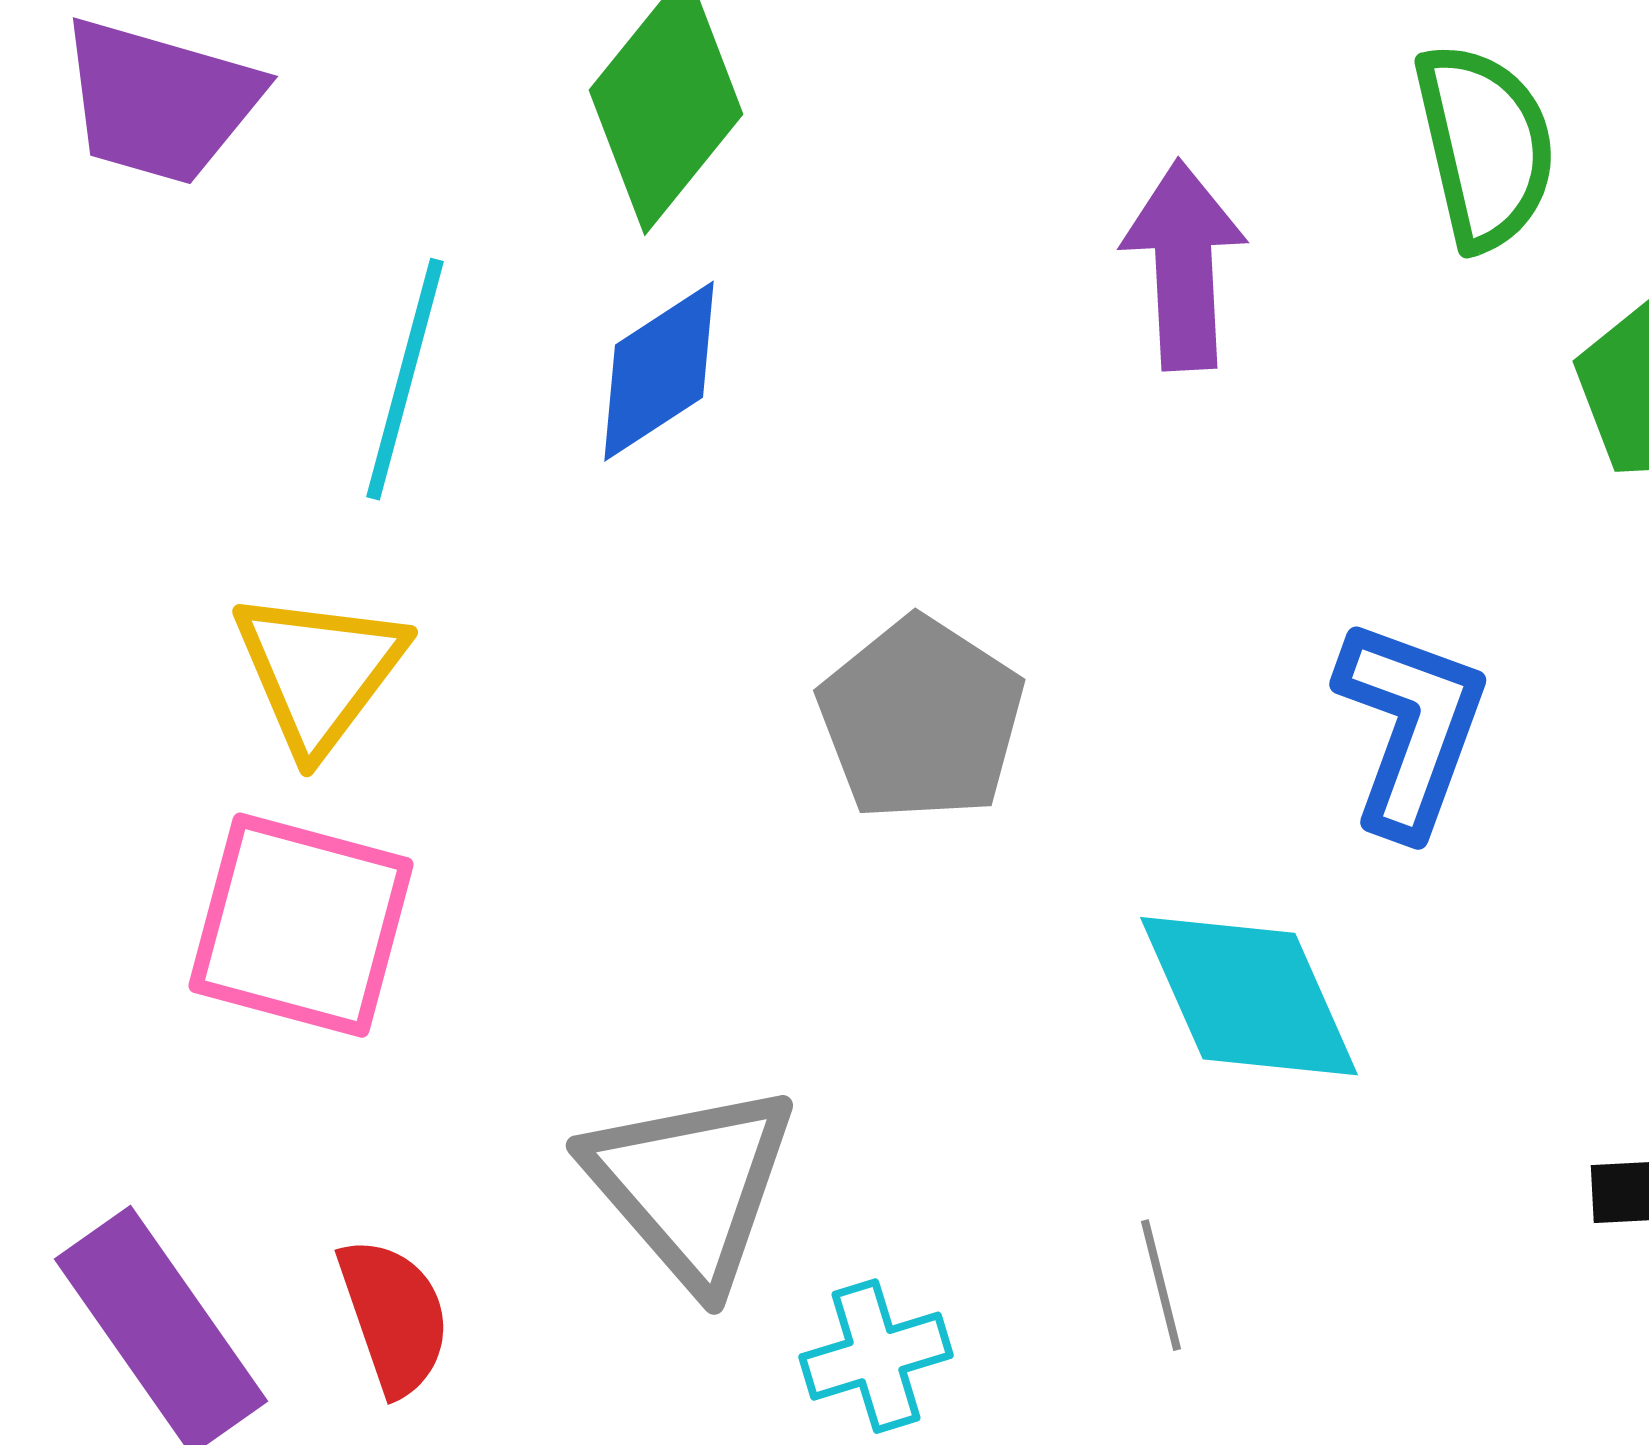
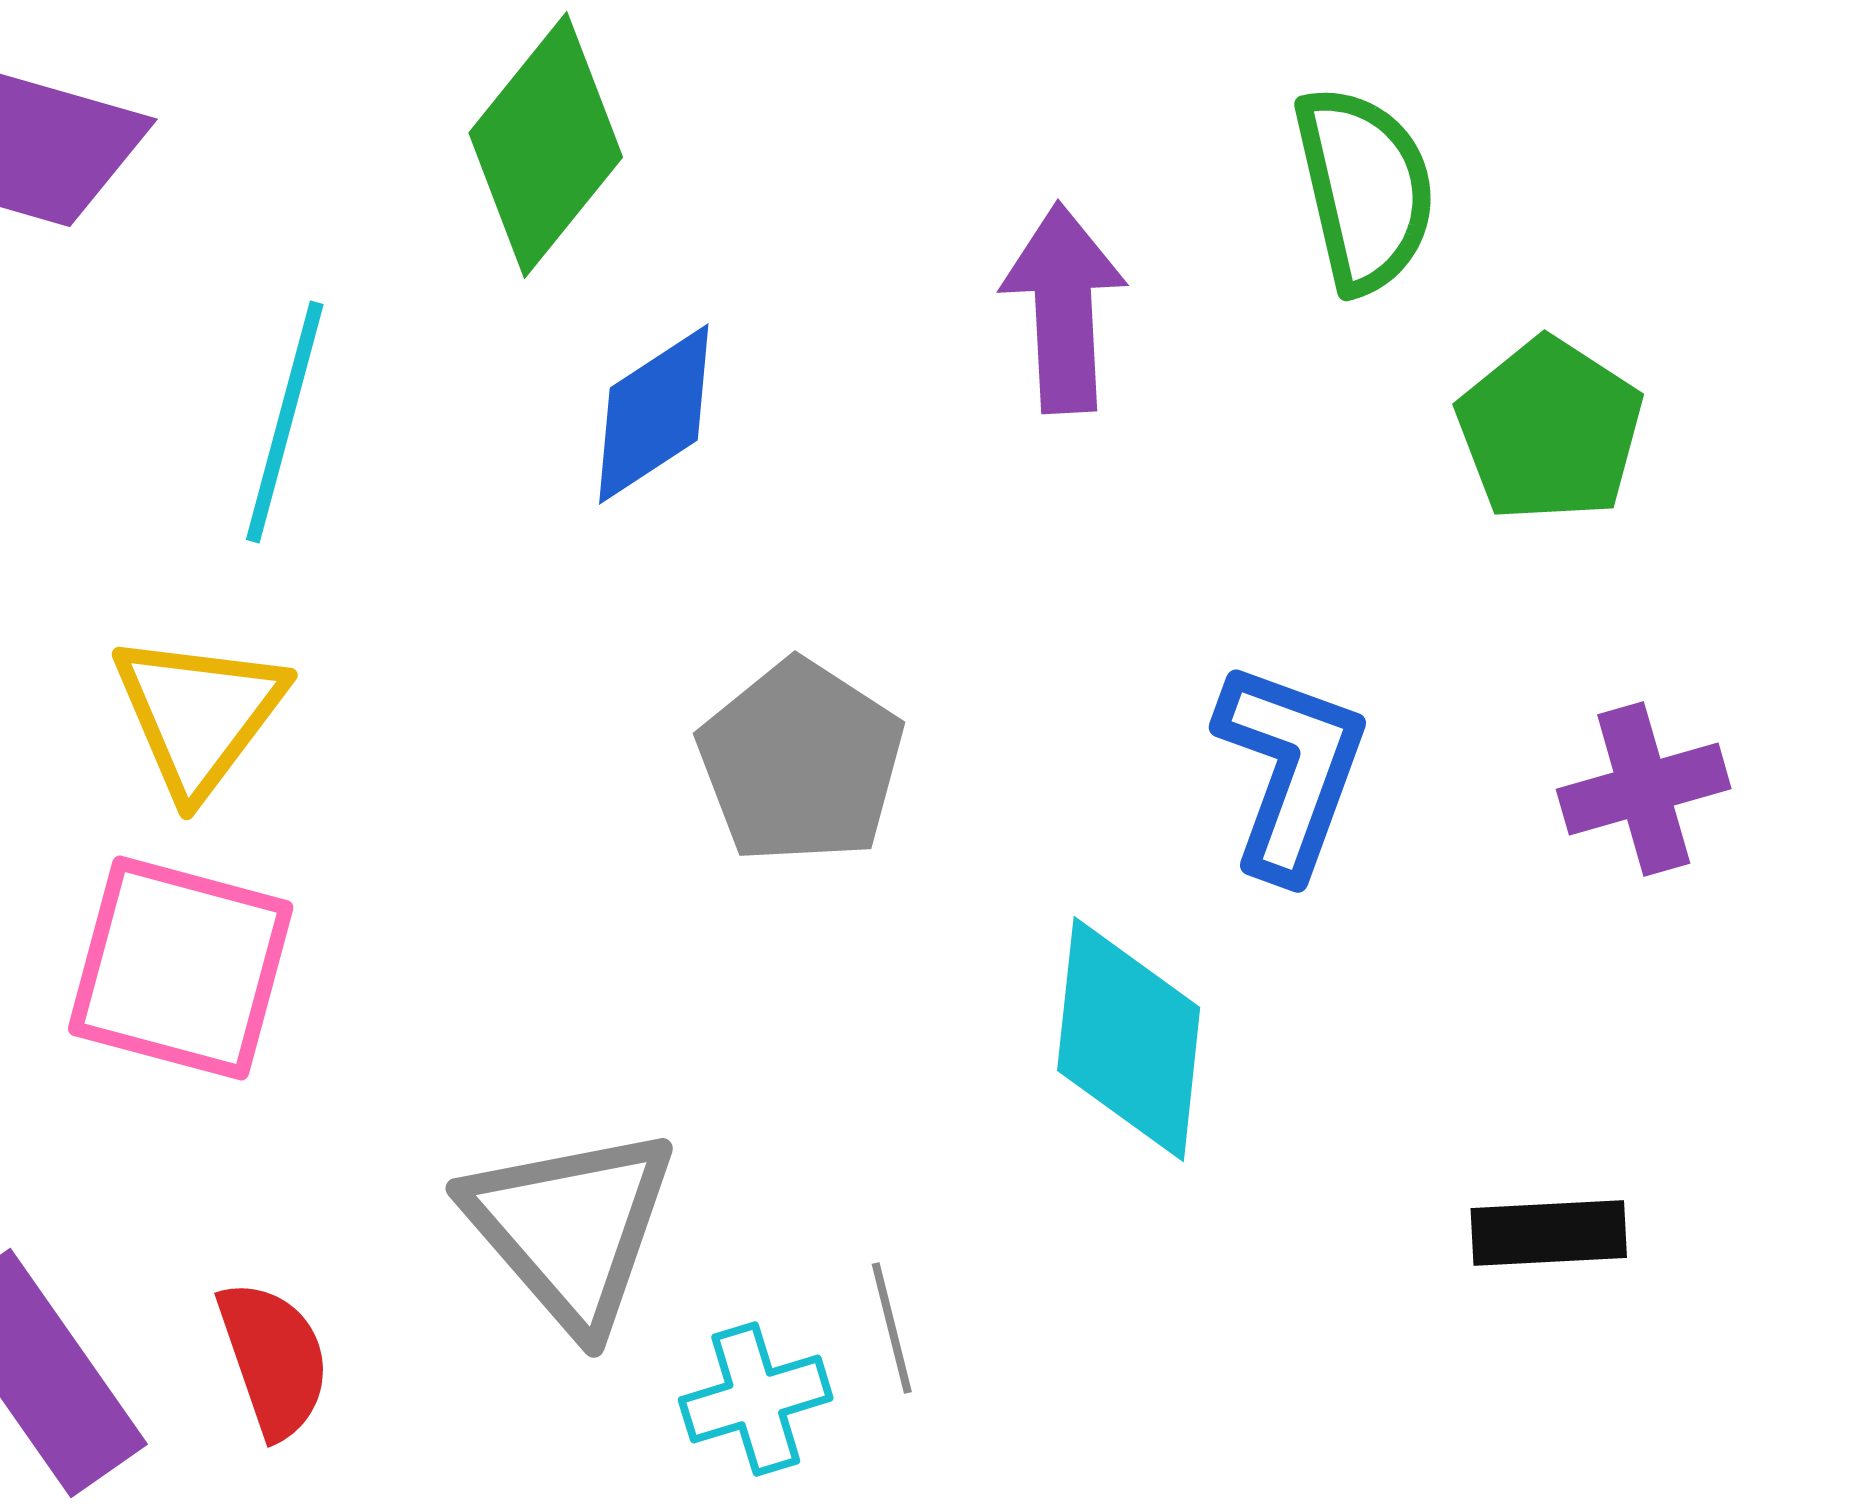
blue diamond: (659, 371) -> (654, 414), moved
cyan diamond: (1249, 996) -> (1129, 1039), turned 30
gray line: (1161, 1285) -> (892, 1328), moved

